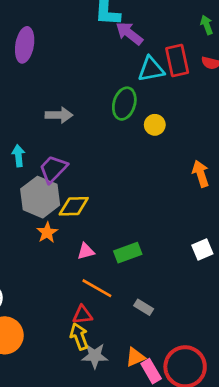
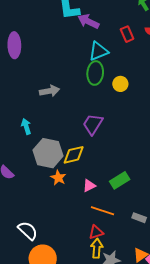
red rectangle: (177, 61) -> (127, 34), size x0.7
cyan triangle: (151, 69) -> (99, 51), moved
purple trapezoid: (53, 169) -> (93, 124), moved
yellow arrow: (79, 336) -> (97, 248), turned 36

